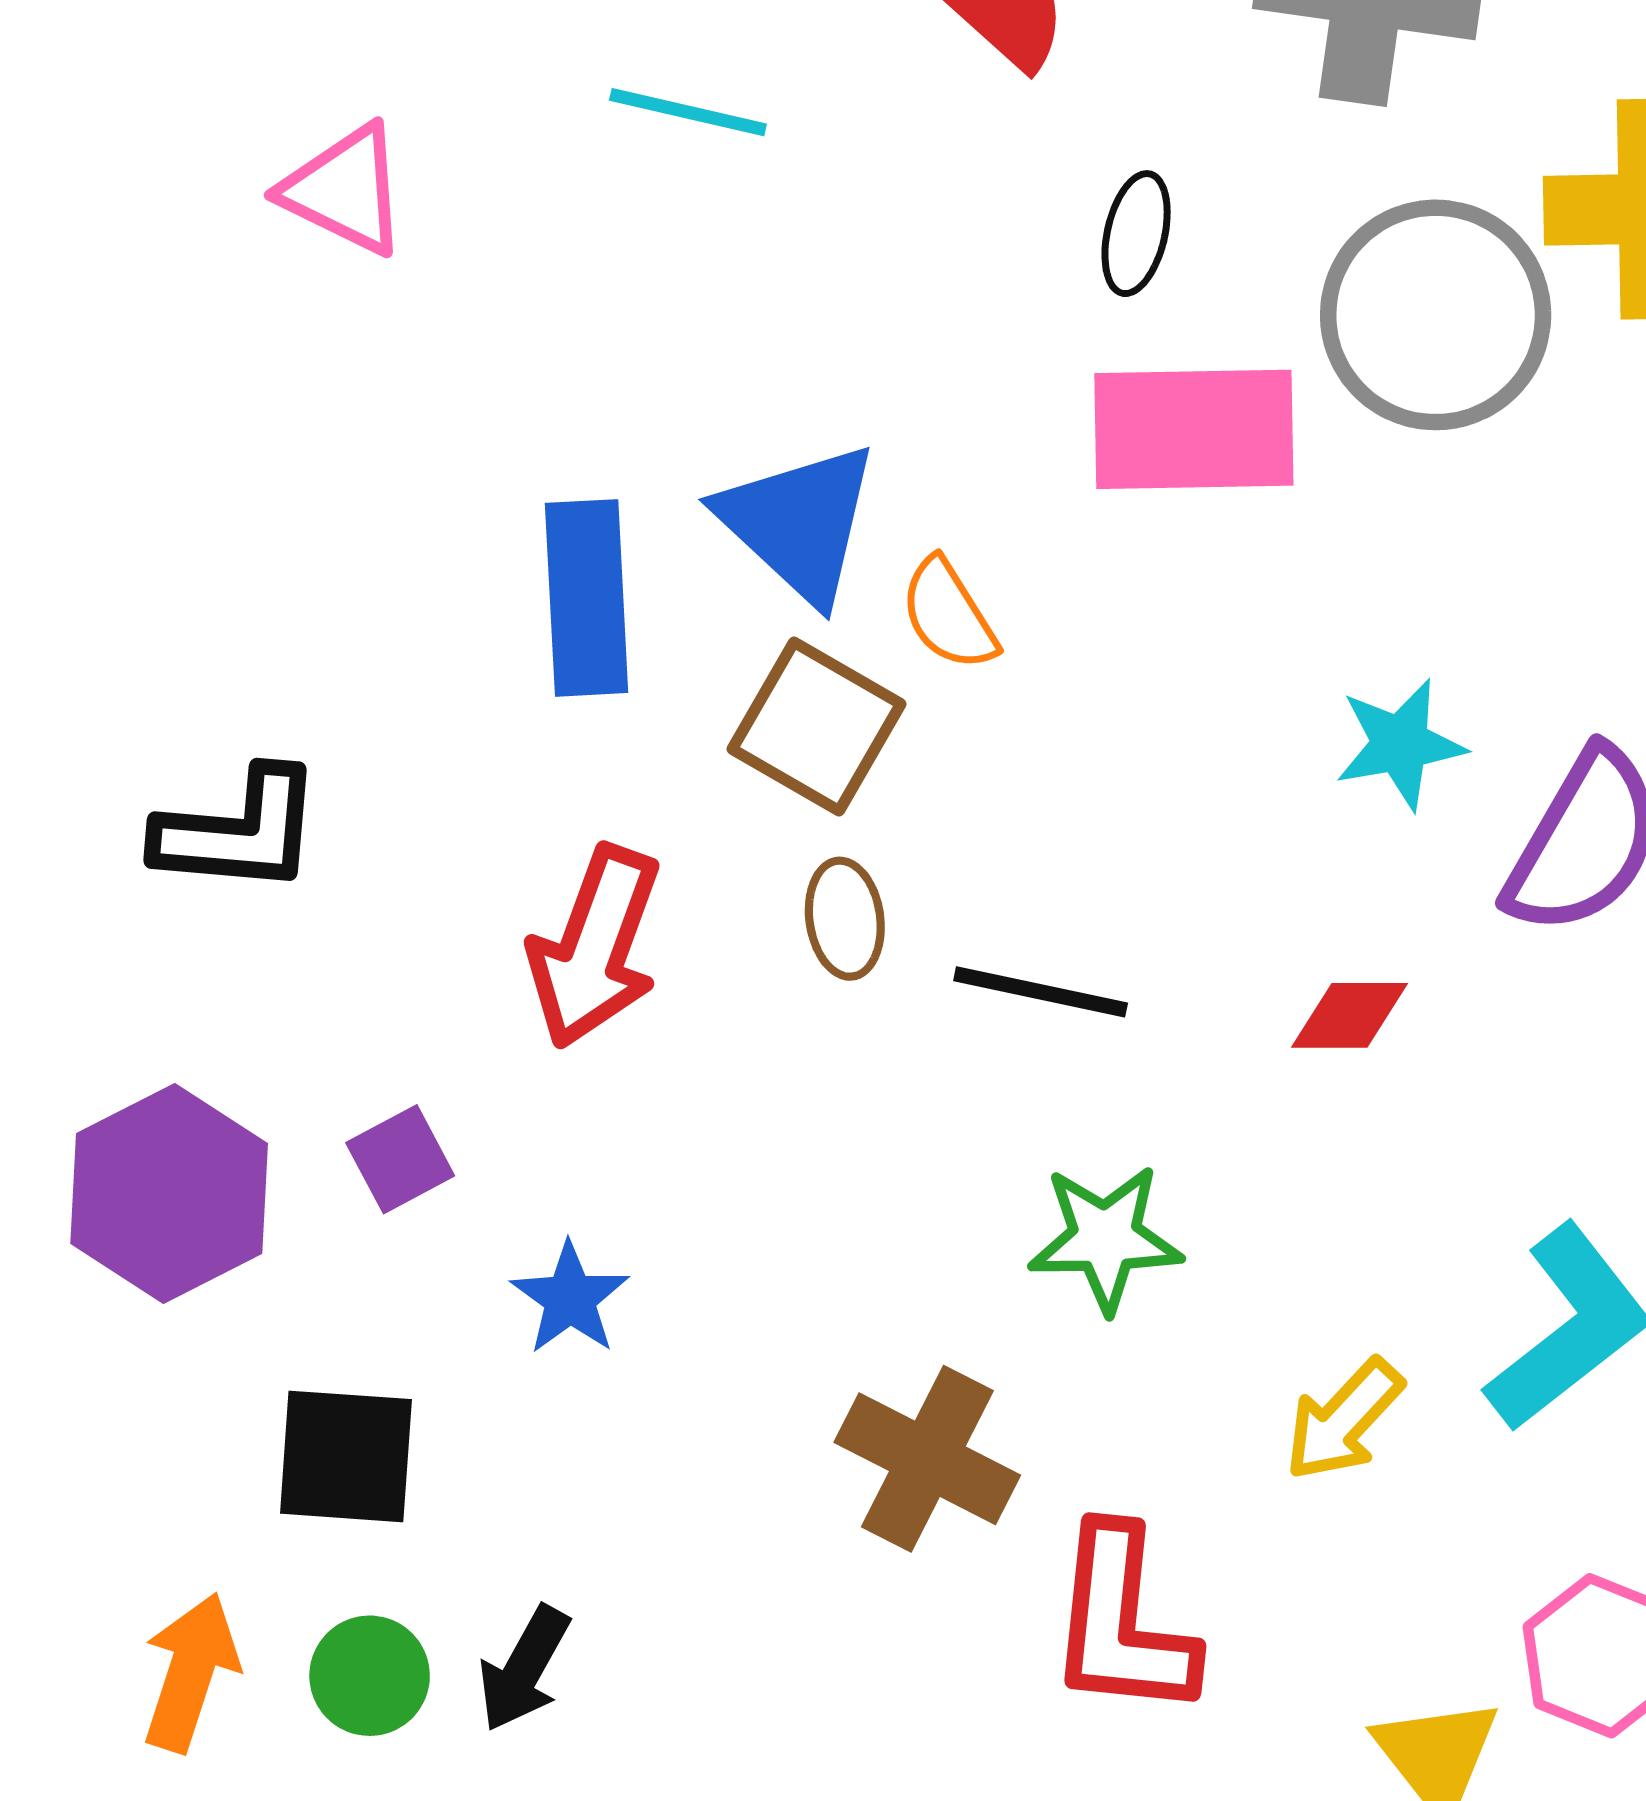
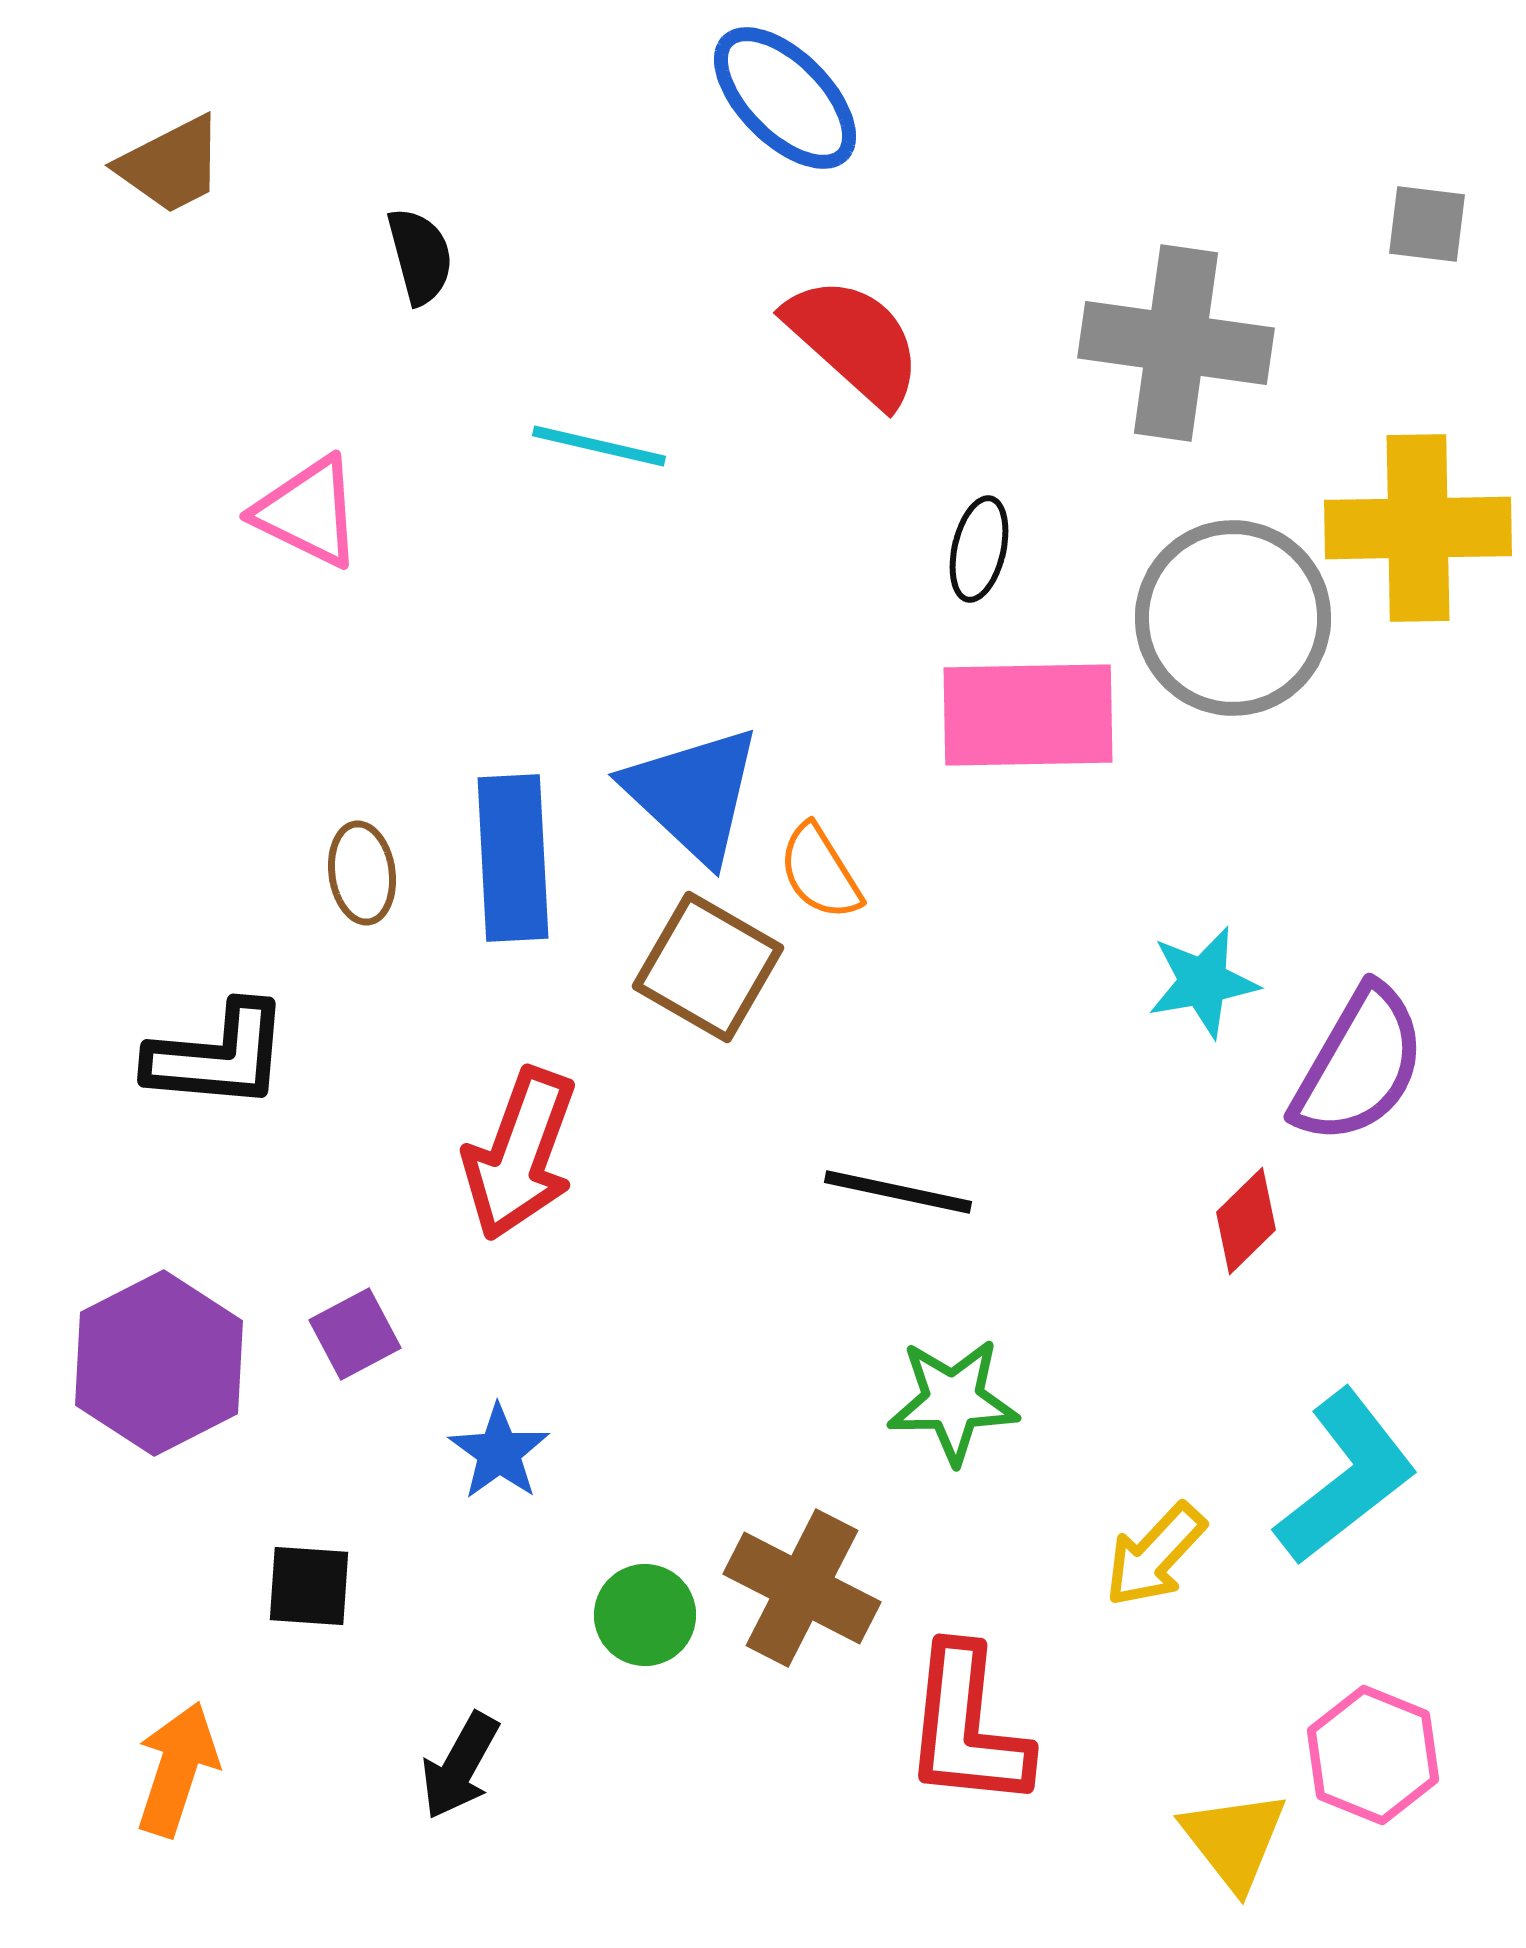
brown ellipse: (845, 919) -> (362, 873), moved
red diamond: (1349, 1015) -> (1246, 1221), moved, turned -44
black square: (346, 1456) -> (309, 1586), size x0.7
green circle: (370, 1676) -> (645, 1615), moved

